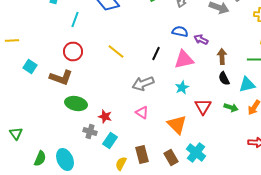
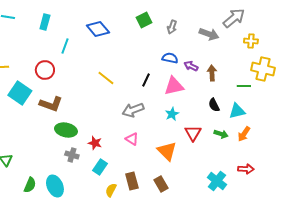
red circle: (73, 52) -> (45, 70), moved
brown arrow: (222, 56) -> (212, 73), moved
cyan square: (30, 66) -> (20, 93), size x1.6
gray cross: (90, 132) -> (72, 155), moved
cyan cross: (196, 152) -> (217, 181), moved

